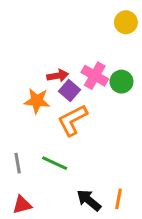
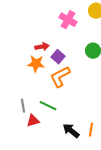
red arrow: (58, 76) -> (42, 47), moved
pink cross: (95, 76) -> (68, 20), moved
red triangle: (22, 205) -> (33, 121), moved

